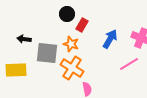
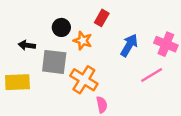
black circle: (67, 14) -> (61, 27), moved
red rectangle: (82, 25) -> (102, 18), moved
orange star: (71, 44) -> (83, 41), moved

